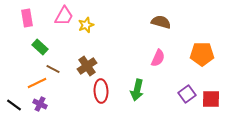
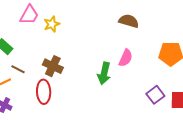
brown cross: (87, 66) -> (53, 66), turned -30
green arrow: (137, 90) -> (104, 73), moved
red ellipse: (101, 91) -> (44, 92), moved

